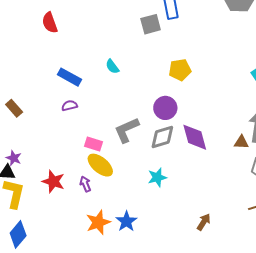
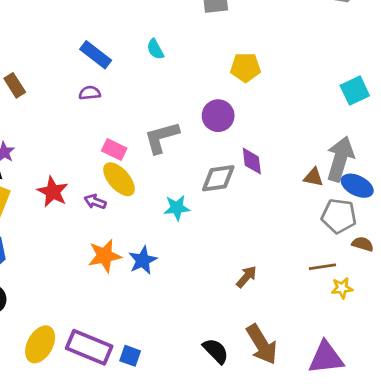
gray diamond: (162, 137) -> (218, 178), moved
purple diamond: (195, 137) -> (252, 161), size x0.7
cyan star: (157, 177) -> (177, 208), moved
purple arrow: (85, 184) -> (95, 202), turned -56

